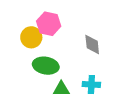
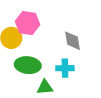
cyan cross: (91, 84) -> (65, 68), moved

